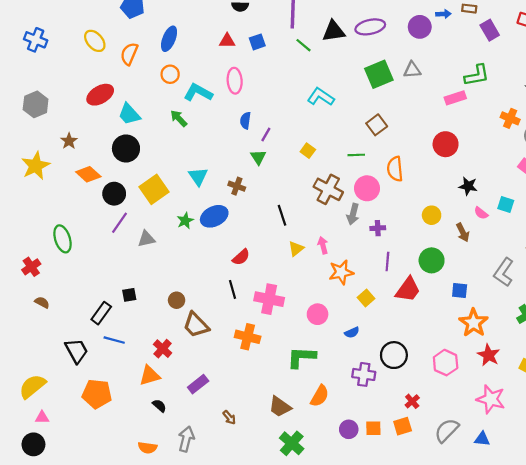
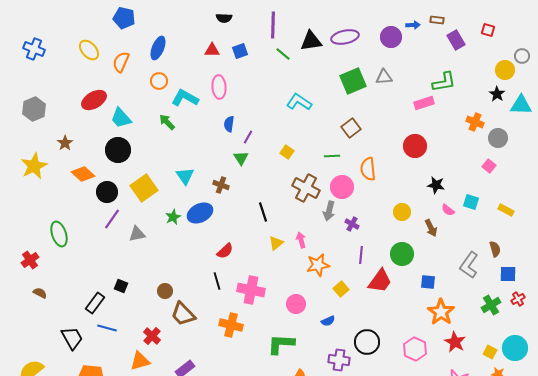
purple cross: (378, 228) -> (352, 224), turned 32
black square: (129, 295) -> (121, 286), turned 32

